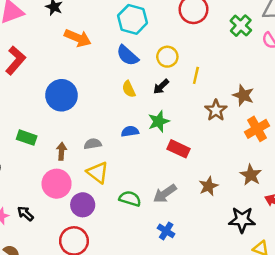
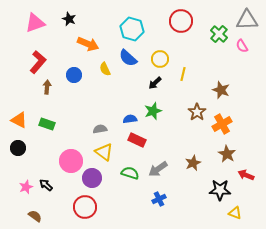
yellow semicircle: (129, 89) -> (105, 69), moved
blue circle: (62, 95) -> (74, 75), moved, size x0.6
brown star: (216, 110) -> (197, 112), moved
orange cross: (257, 129) -> (222, 124), moved
red rectangle: (179, 149) -> (137, 140), moved
brown arrow: (62, 151) -> (47, 87), moved
blue cross: (166, 231) -> (159, 199), turned 32

